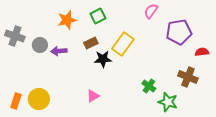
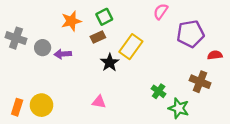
brown rectangle: (91, 43) -> (98, 37), moved
black star: (103, 59) -> (110, 63), turned -30
pink triangle: (93, 96) -> (99, 102), turned 40

